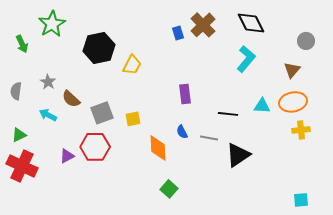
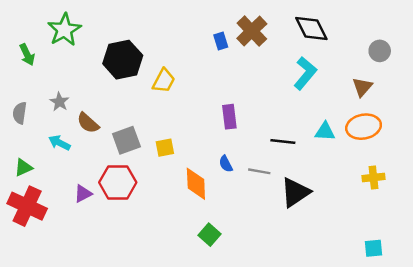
yellow cross: (301, 130) -> (373, 178), moved

